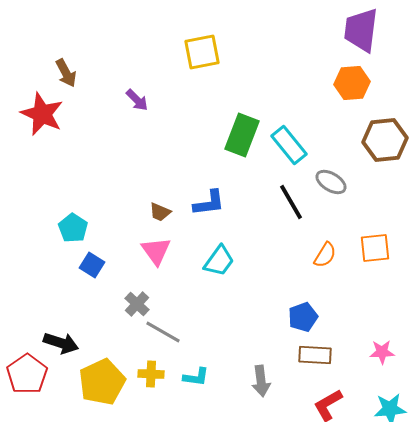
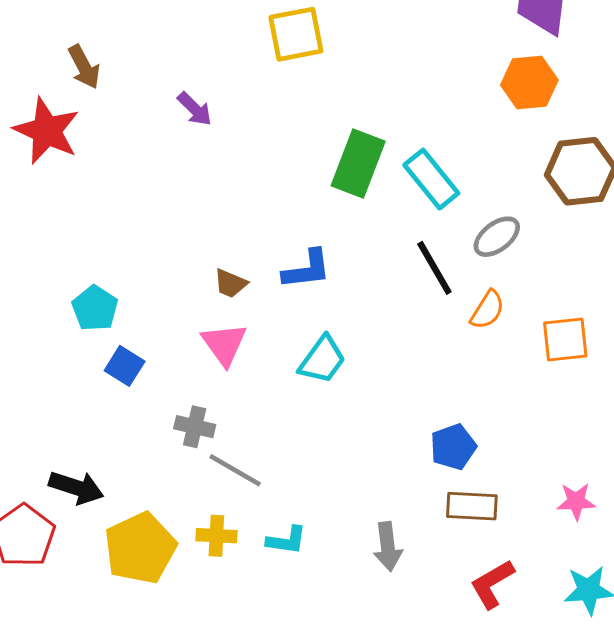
gray ellipse: (331, 182) -> (497, 237), turned -68
orange semicircle: (325, 255) -> (487, 310), moved
gray cross: (137, 304) -> (195, 427), turned -30

